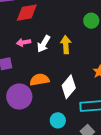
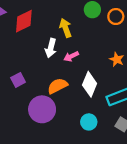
pink arrow: (24, 42) -> (71, 56), moved
yellow arrow: (66, 45) -> (66, 28), moved

